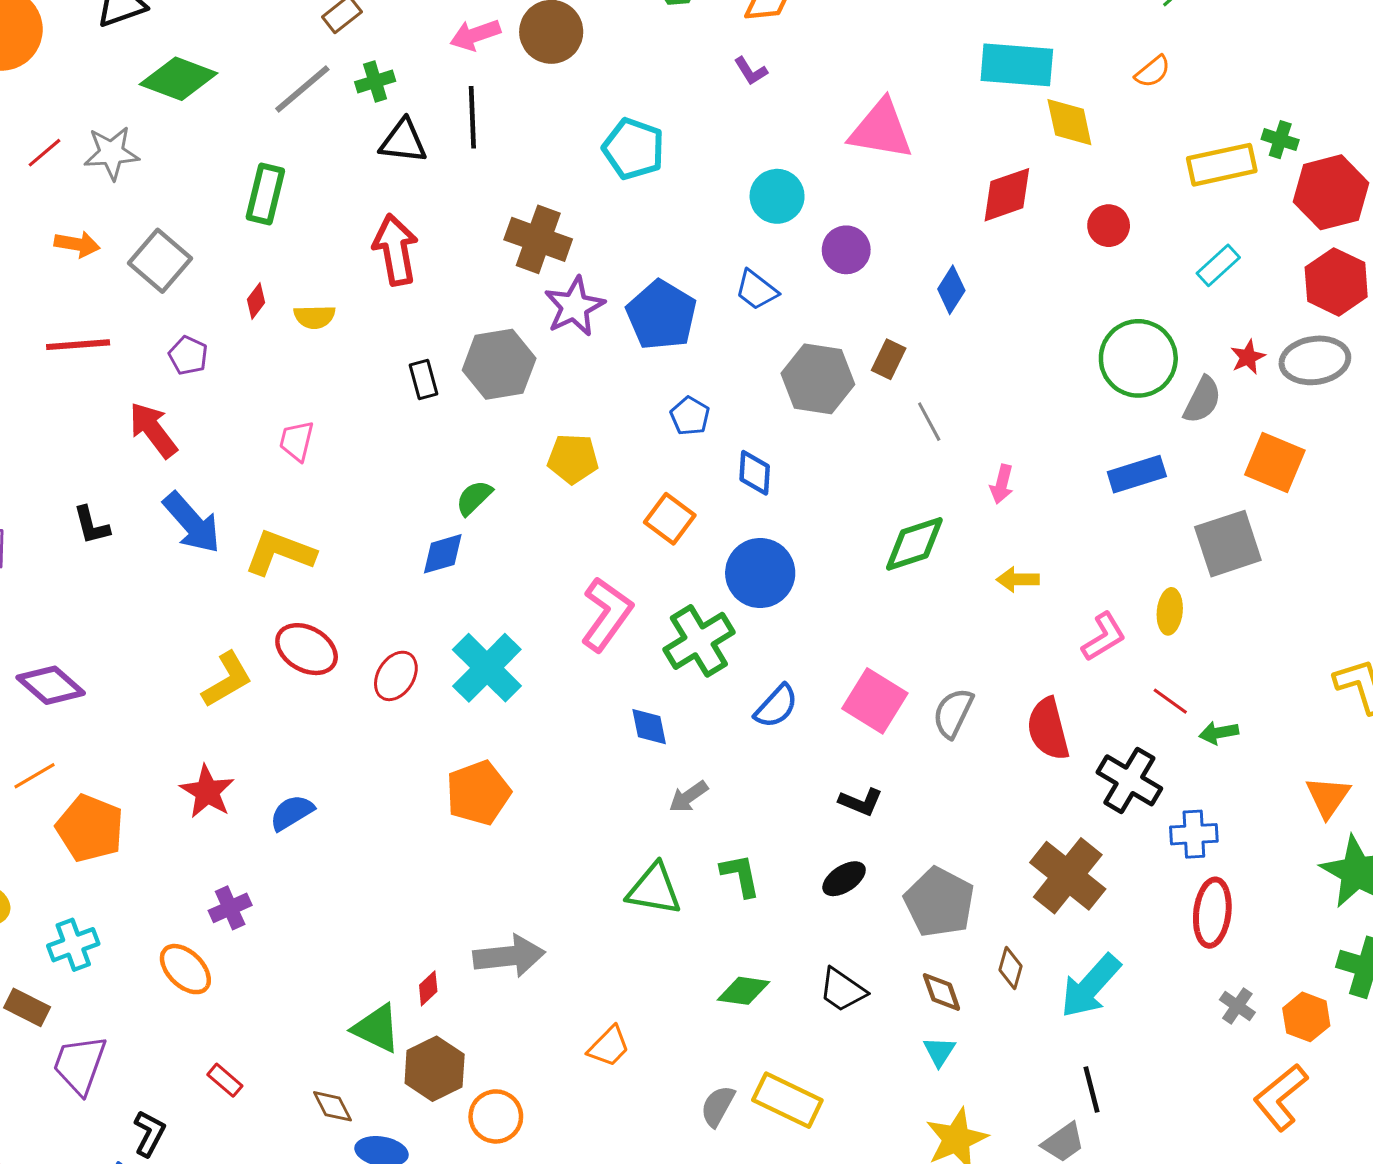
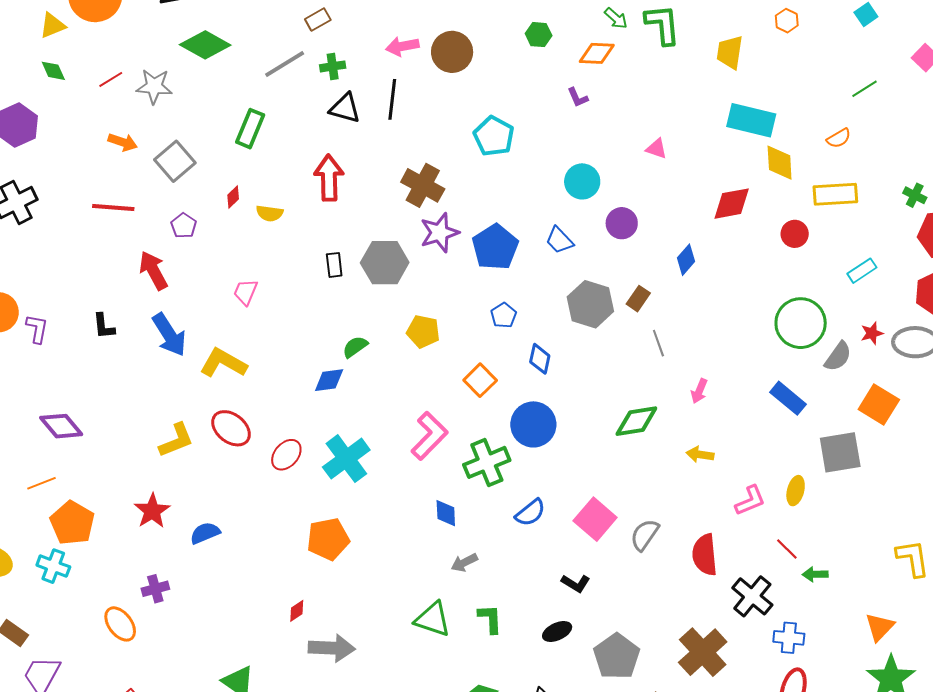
pink triangle: (881, 130) -> (656, 149), size x0.5
yellow rectangle: (1222, 165) -> (835, 194), moved
blue rectangle: (1137, 474) -> (788, 398), turned 48
cyan cross: (73, 945) -> (53, 566), moved, turned 32
red diamond: (428, 988) -> (297, 611), moved

